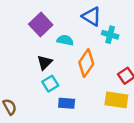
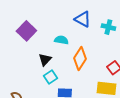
purple square: (41, 25) -> (26, 31), moved
cyan cross: (110, 35) -> (108, 27), moved

